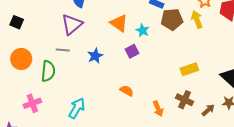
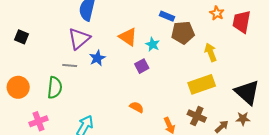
yellow arrow: (197, 20) -> (211, 52), moved
blue star: (95, 56) -> (97, 58), moved
orange circle: (21, 59) -> (18, 87), moved
yellow rectangle: (189, 69) -> (202, 84), size x1.4

